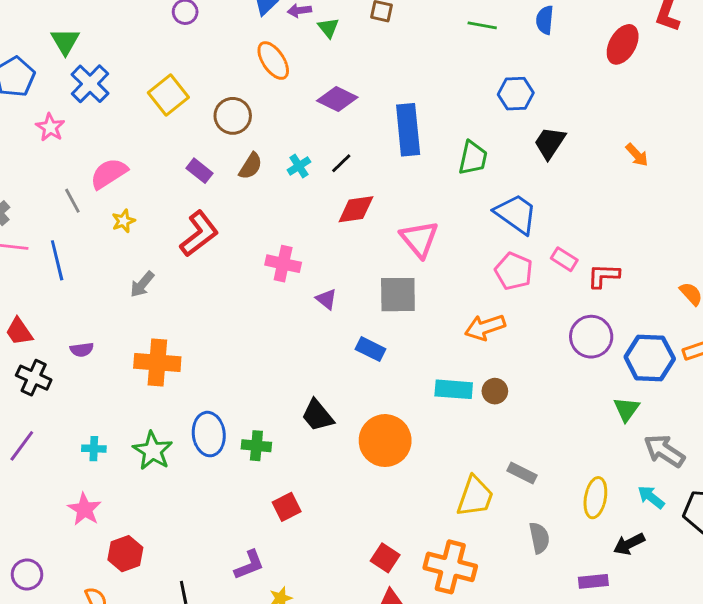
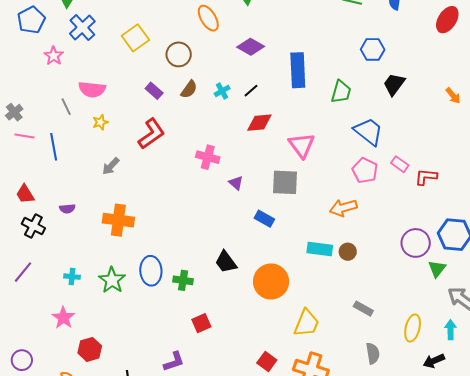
pink semicircle: (109, 173) -> (92, 89), turned -144
purple circle: (591, 337) -> (416, 243), moved
yellow trapezoid: (475, 496) -> (306, 323), moved
cyan arrow: (651, 497) -> (451, 330), turned 48

